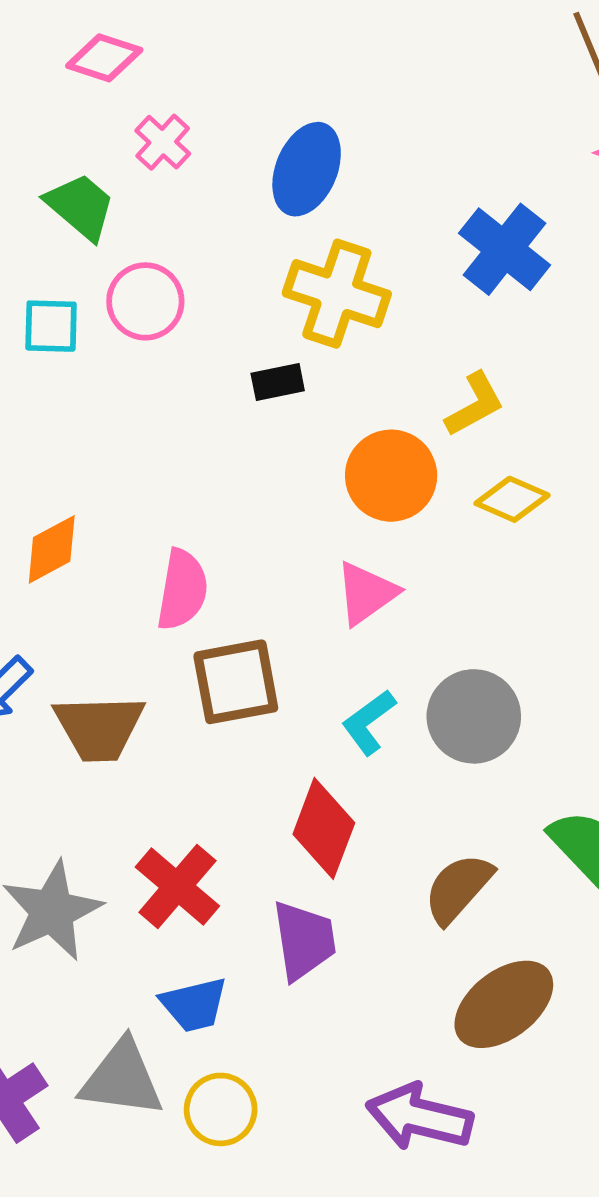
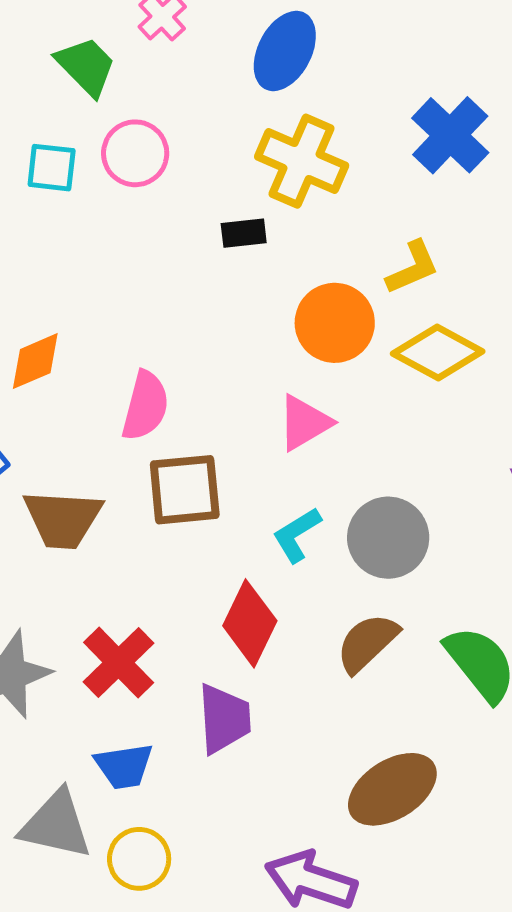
yellow diamond: (512, 499) -> (438, 353), size x1.4
brown semicircle: (458, 888) -> (367, 643), moved

